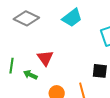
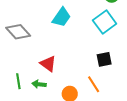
gray diamond: (26, 18) -> (18, 32), turned 40

